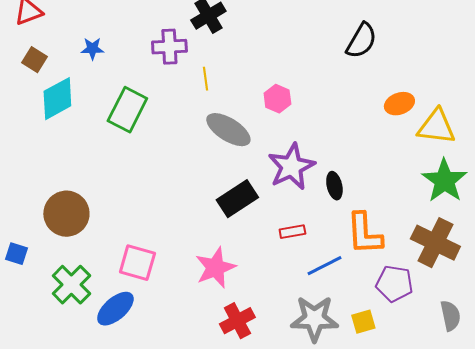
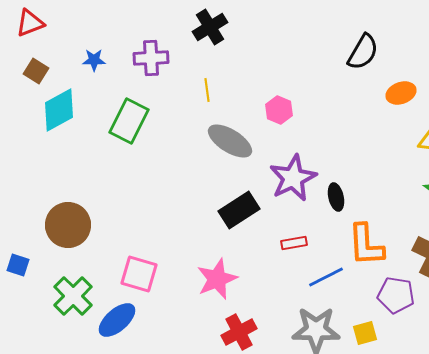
purple cross: (169, 47) -> (151, 58), moved
orange ellipse: (399, 104) -> (401, 93), moved

